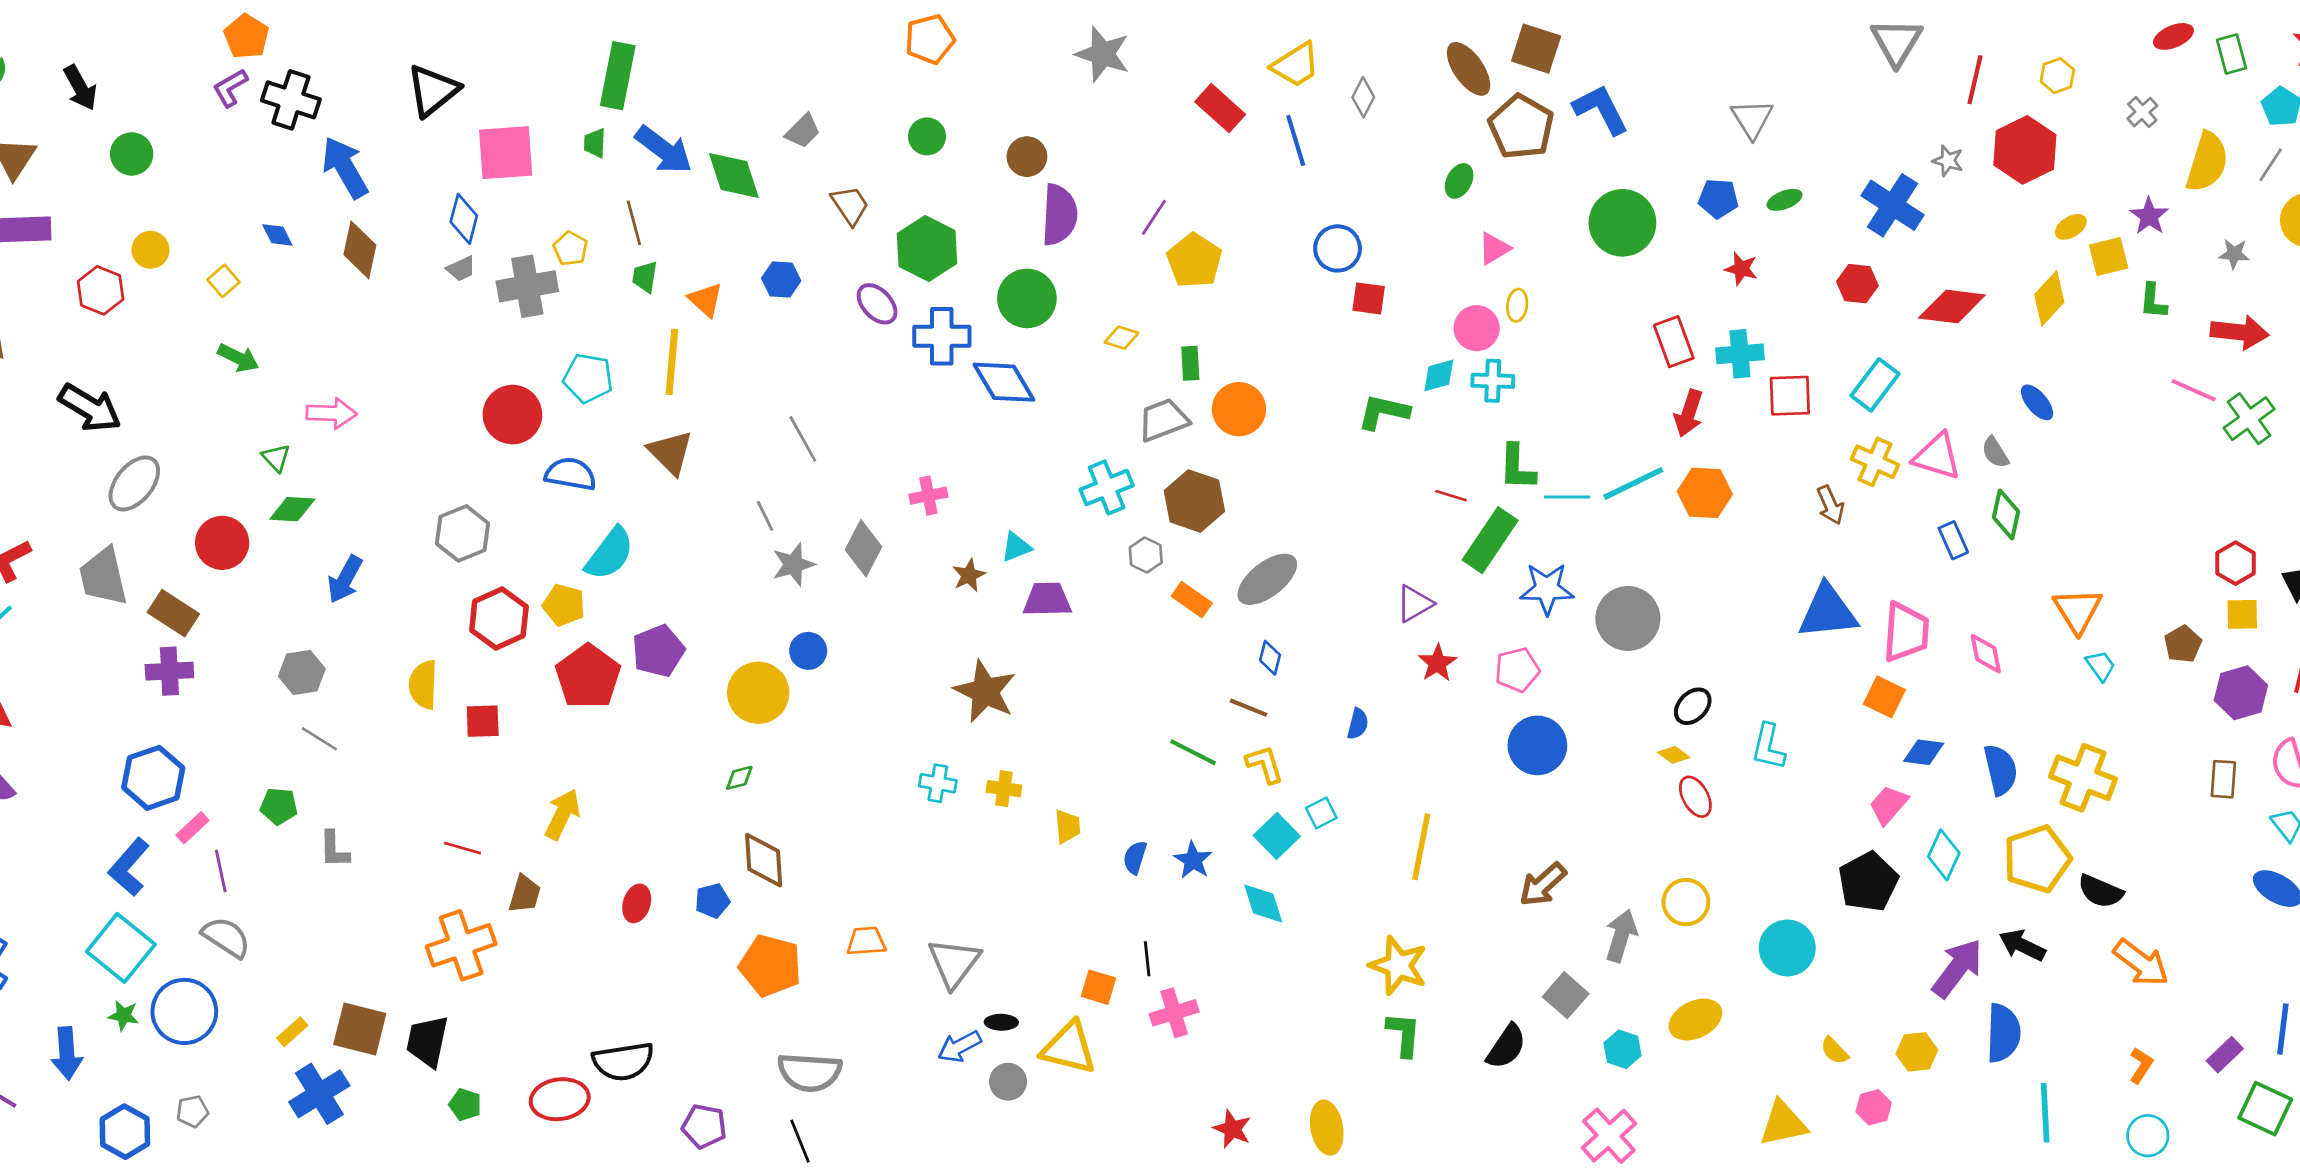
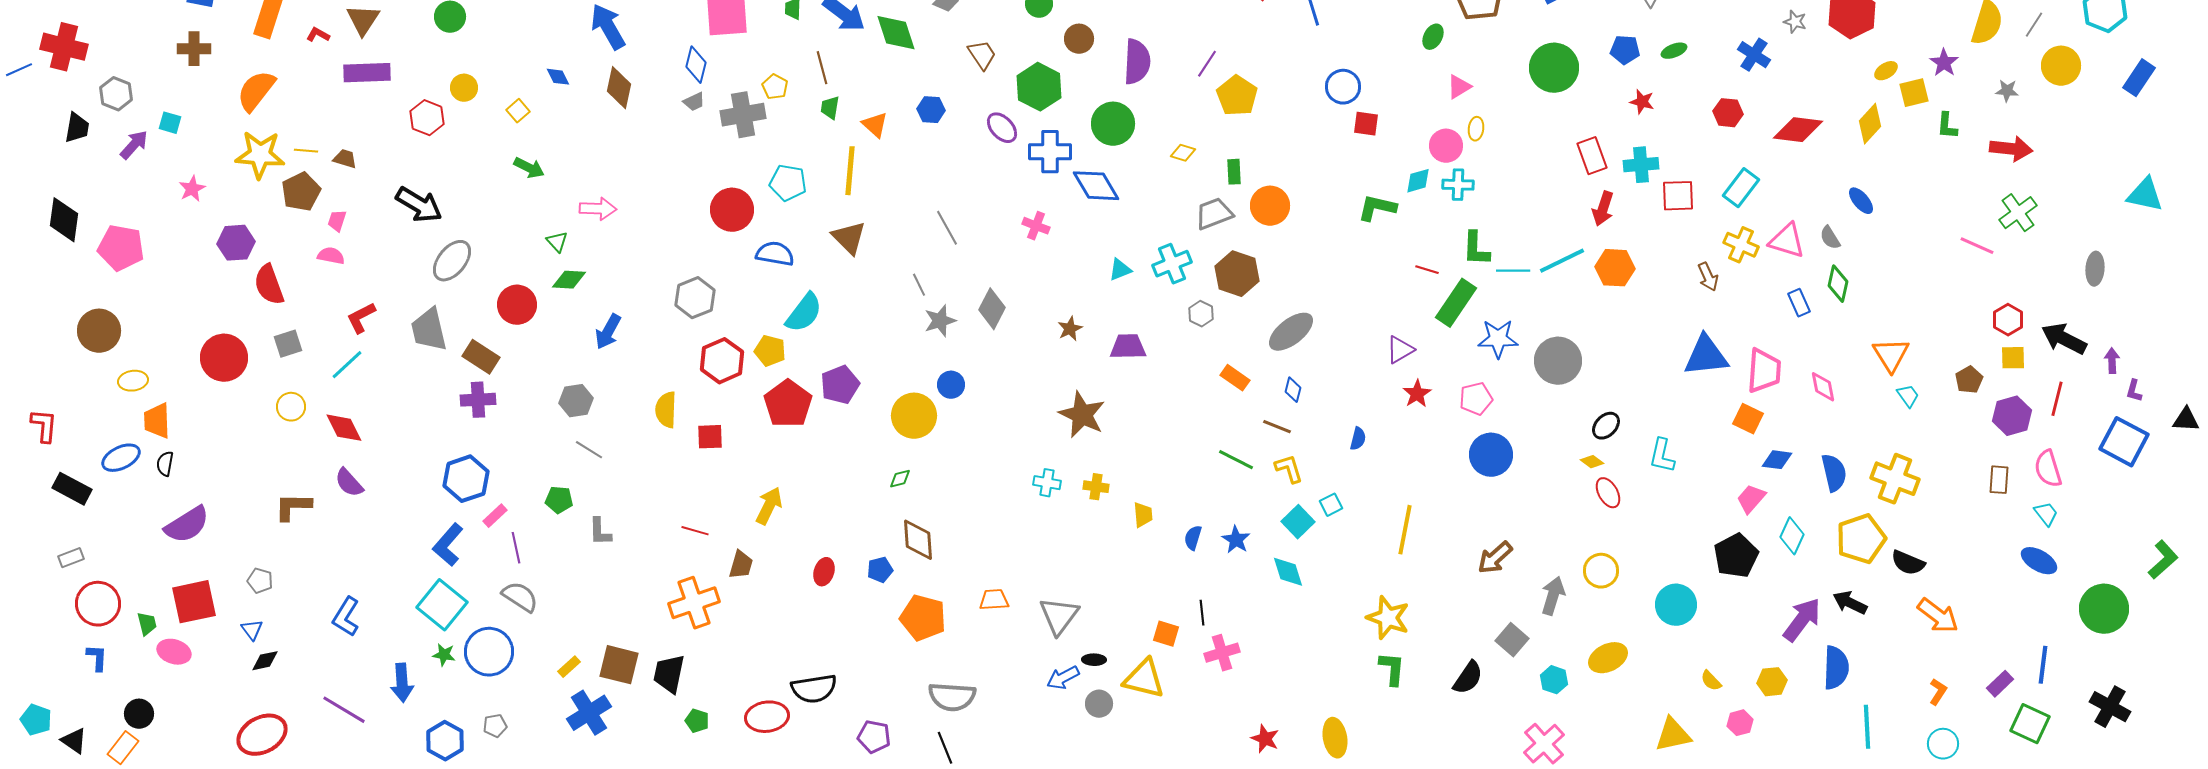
brown circle: (1027, 157) -> (1079, 39), moved
blue cross: (1893, 205) -> (1754, 55), size x0.7
pink line: (2194, 390) -> (1977, 246), moved
pink cross: (928, 496) -> (1036, 226), moved, turned 32
cyan triangle: (1016, 547) -> (1120, 270), moved
orange rectangle: (1192, 600) -> (1235, 378), moved

